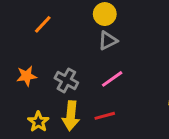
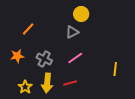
yellow circle: (105, 14) -> (81, 14), moved
orange line: (43, 24) -> (28, 29), moved

